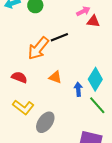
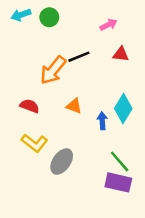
red triangle: (93, 21) -> (121, 54), moved
green line: (97, 105) -> (120, 161), moved

